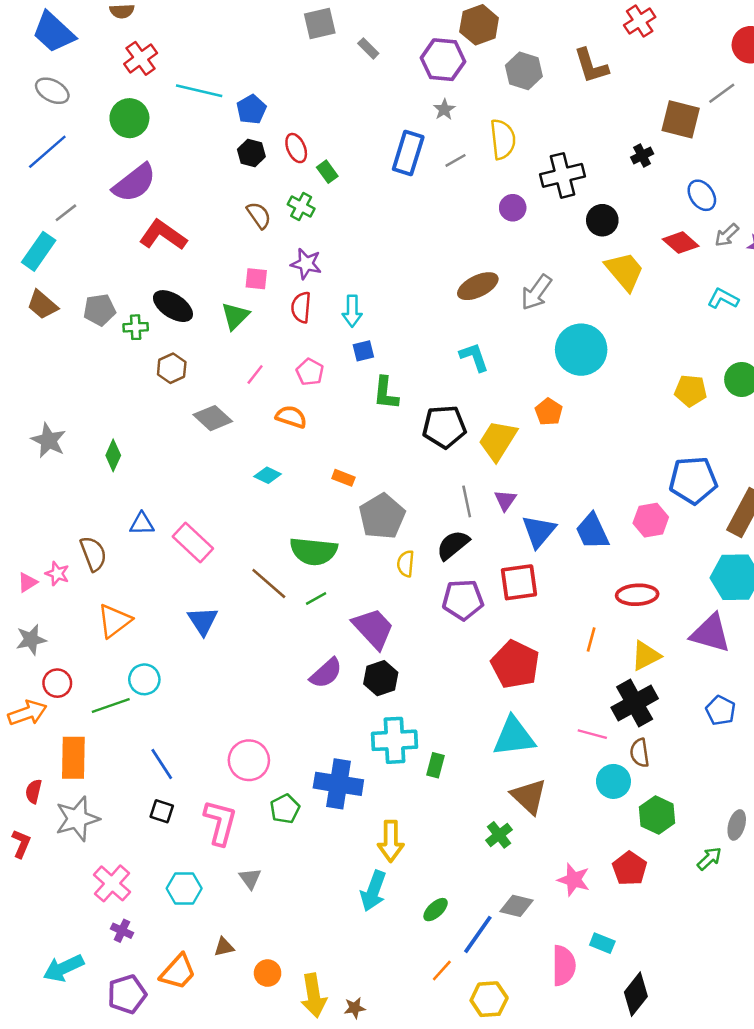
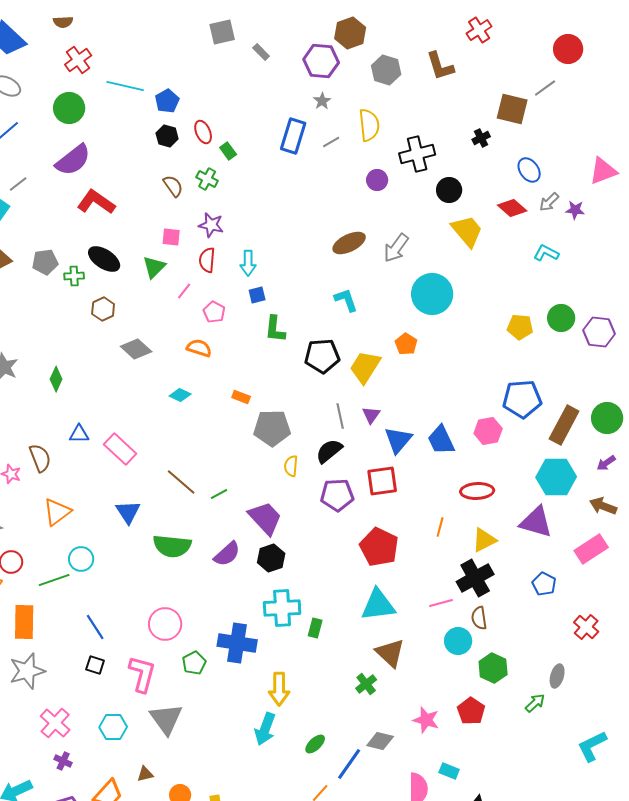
pink line: (255, 374) -> (184, 291), moved
gray pentagon: (382, 516) -> (272, 428), turned 30
green semicircle: (314, 551) -> (172, 546), moved
pink line: (592, 734) -> (441, 603), turned -30
gray triangle: (250, 878) -> (166, 719), size x1.8

